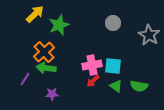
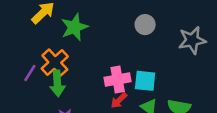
gray star: (149, 35) -> (192, 40), turned 30
green arrow: (46, 68) -> (57, 83), turned -102
purple line: (25, 79) -> (30, 73), moved

